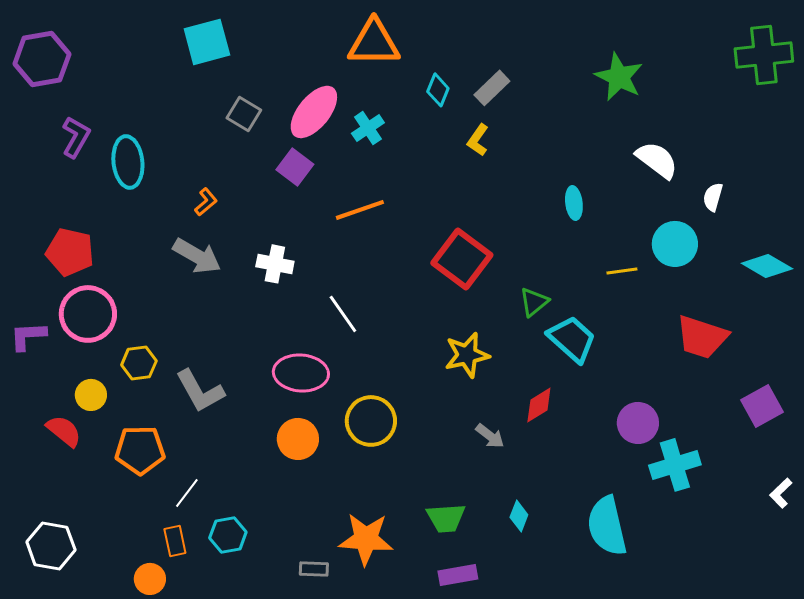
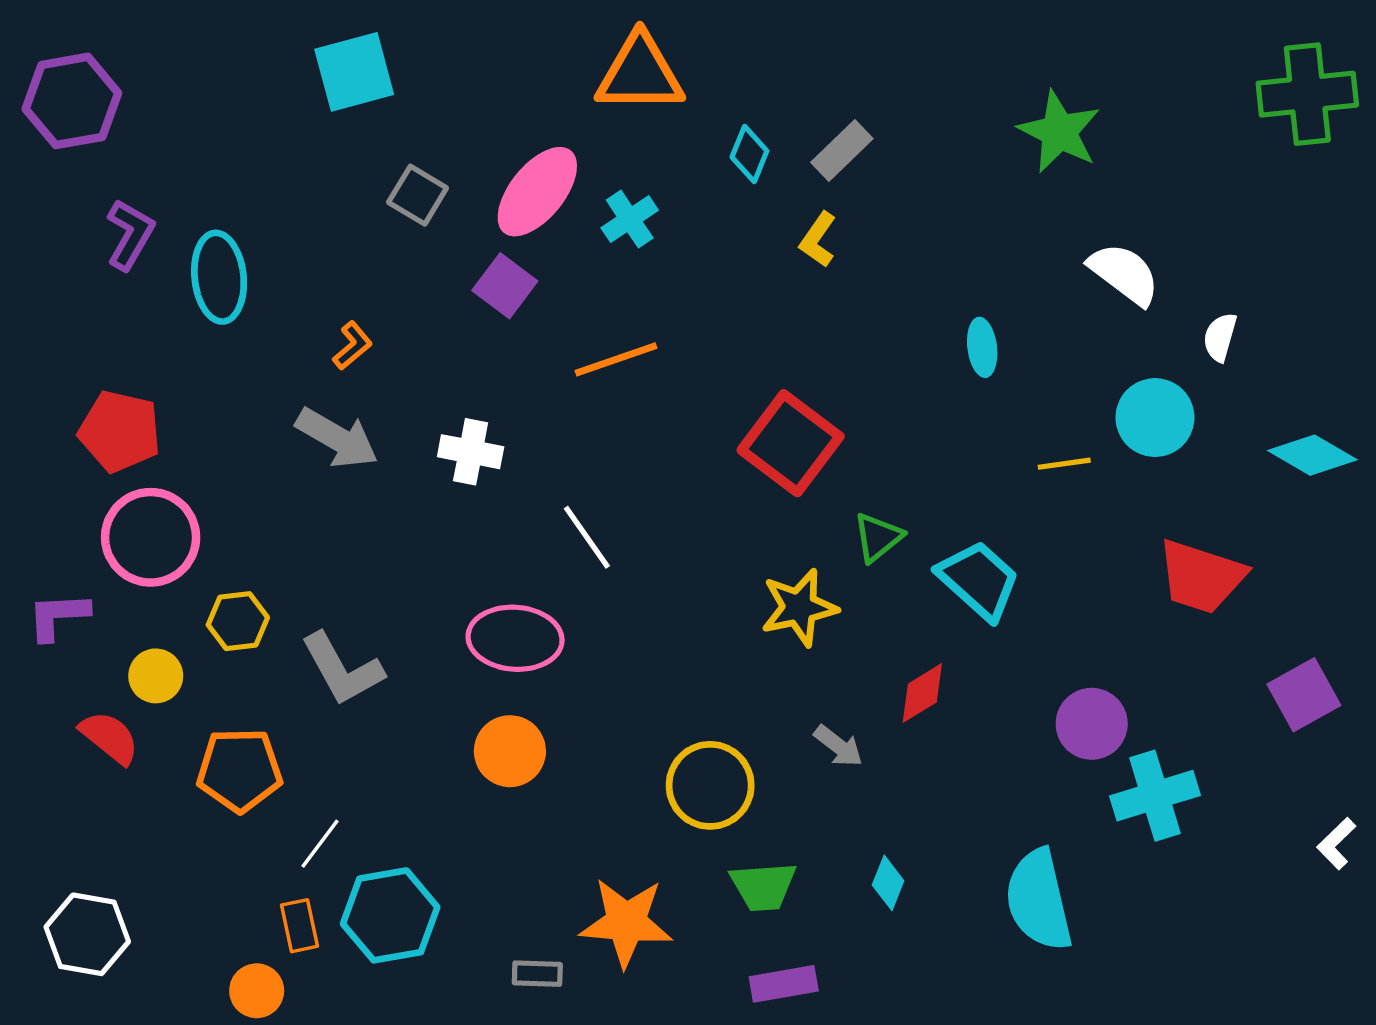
green triangle: (534, 302) -> (878, 537), moved
purple L-shape: (28, 336) -> (58, 616), moved
yellow circle: (371, 421) -> (710, 785), moved
cyan hexagon: (228, 535) -> (390, 915), size x1.5

